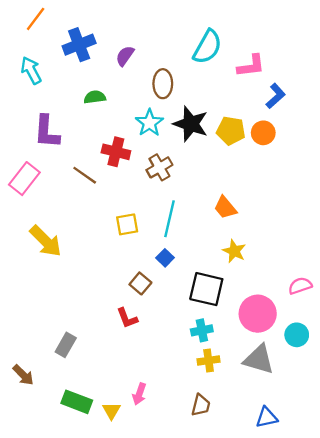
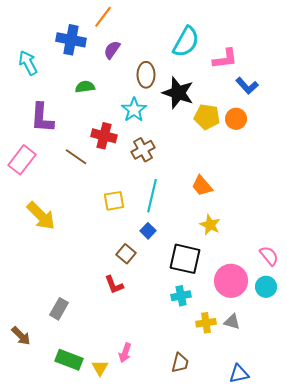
orange line: (36, 19) -> (103, 17), moved
blue cross: (79, 45) -> (71, 40), turned 32
blue L-shape: (276, 96) -> (247, 86), turned 90
black star: (191, 124) -> (178, 93), moved
pink semicircle: (300, 286) -> (269, 256), turned 70
cyan circle: (297, 335) -> (266, 287), moved
gray triangle: (259, 359) -> (232, 322), size x0.6
yellow cross: (209, 360) -> (206, 323), moved

